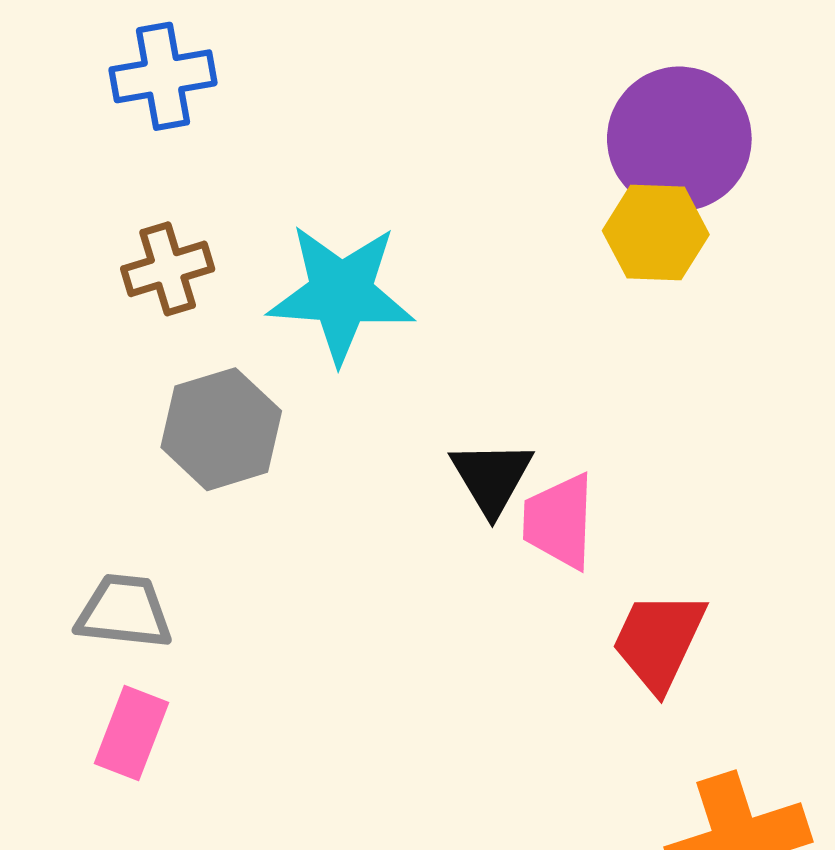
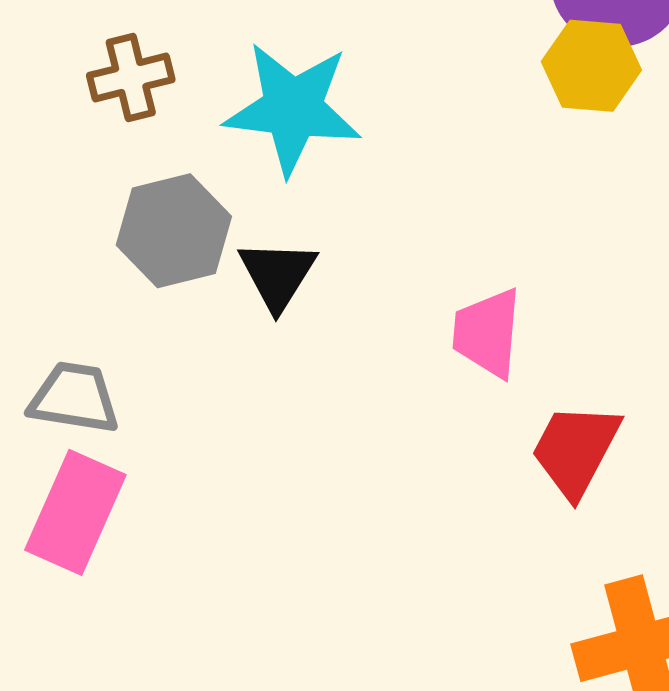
black triangle: (492, 477) -> (277, 275), moved
pink rectangle: (131, 733) -> (75, 512), size x1.4

